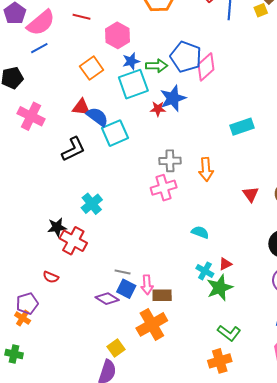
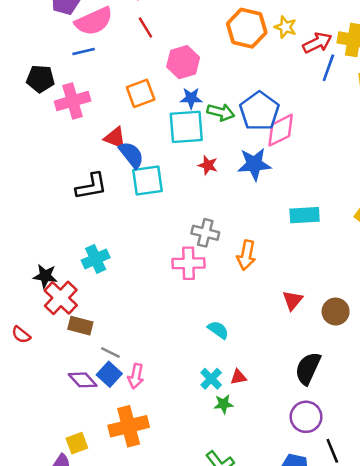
red line: (82, 17) -> (145, 27), turned 30
blue star: (173, 98) -> (254, 164), moved
pink cross: (31, 116) -> (73, 101), moved, turned 32
green star: (220, 288) -> (224, 404), size x0.6
brown rectangle: (162, 295) -> (80, 326), moved

